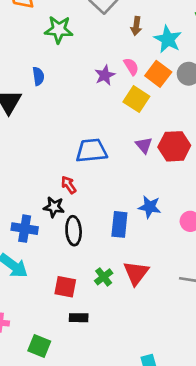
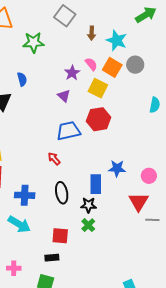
purple triangle: (144, 145) -> (64, 96), moved
red hexagon: (174, 146) -> (99, 119), moved
black star: (54, 207) -> (89, 205), moved
red triangle: (136, 273) -> (139, 202), moved
black rectangle: (79, 318) -> (52, 258), moved

